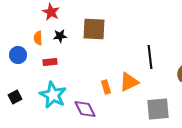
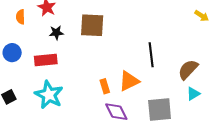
orange semicircle: (38, 38) -> (20, 17), moved
red rectangle: (50, 62) -> (46, 60), size x1.5
purple diamond: (85, 109) -> (116, 112), moved

